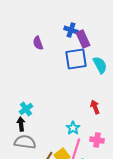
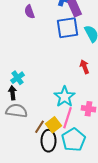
red arrow: (95, 107) -> (85, 67), moved
cyan star: (73, 128) -> (65, 97), size x1.5

